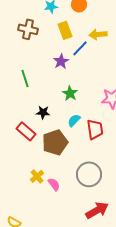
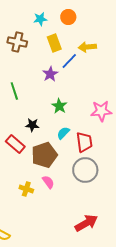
gray circle: (89, 174) -> (85, 170), moved
yellow cross: (37, 176) -> (26, 189), turned -32
pink semicircle: (54, 184) -> (48, 182), moved

